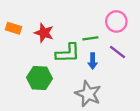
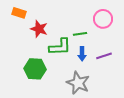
orange rectangle: (13, 28) -> (19, 13), moved
purple line: (117, 52) -> (104, 56), moved, turned -56

